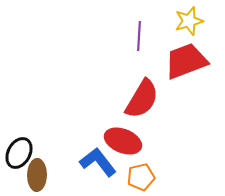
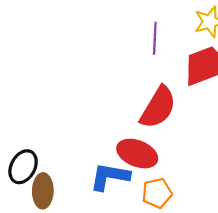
blue L-shape: (98, 162) -> (110, 177), turned -42

